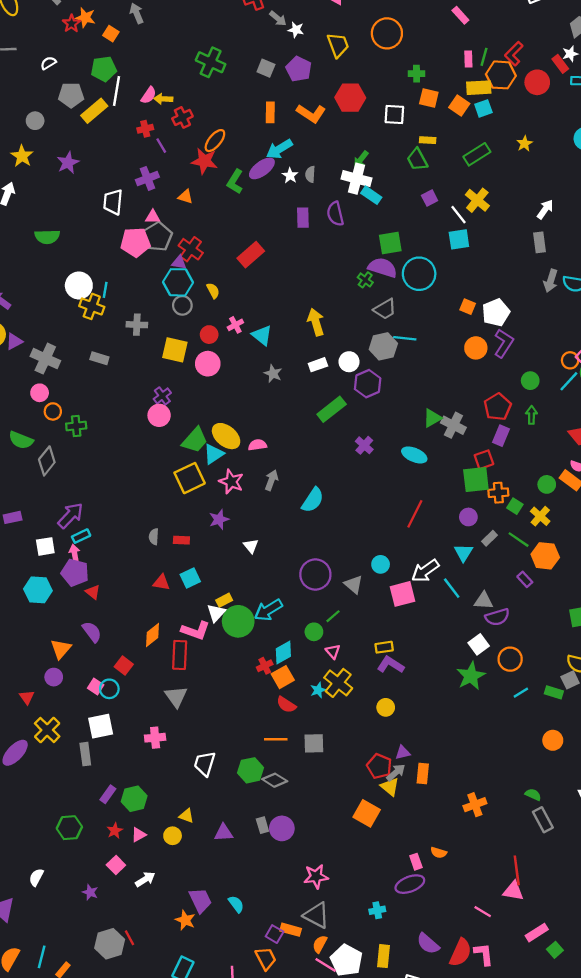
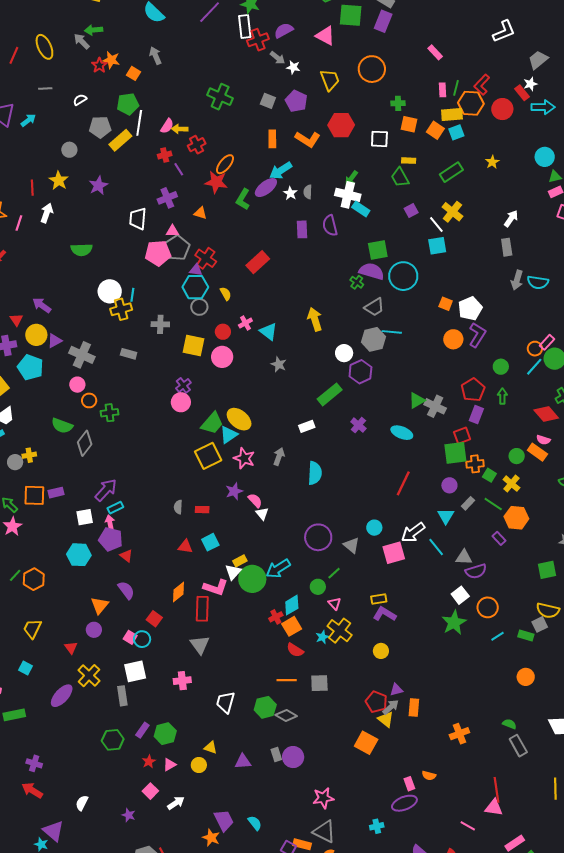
yellow cross: (92, 306) -> (121, 309), turned -35
white rectangle: (318, 365) -> (307, 426), moved
pink semicircle: (257, 445) -> (255, 500), moved, turned 56
cyan semicircle: (313, 500) -> (315, 473), turned -30
green hexagon: (69, 828) -> (113, 740), moved

